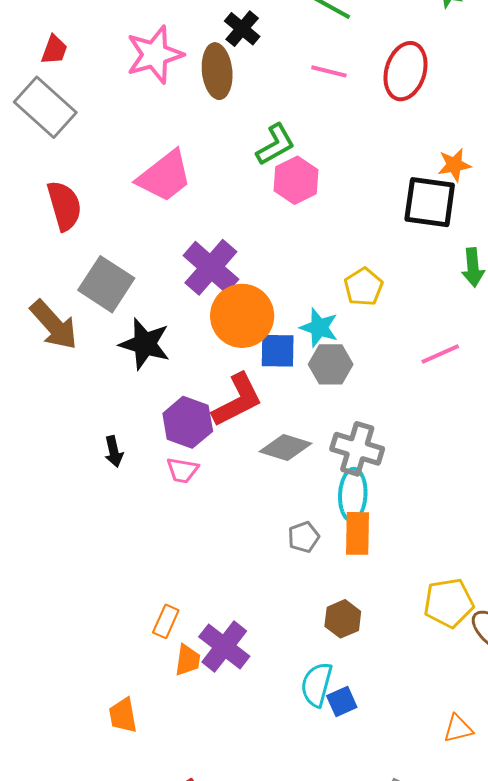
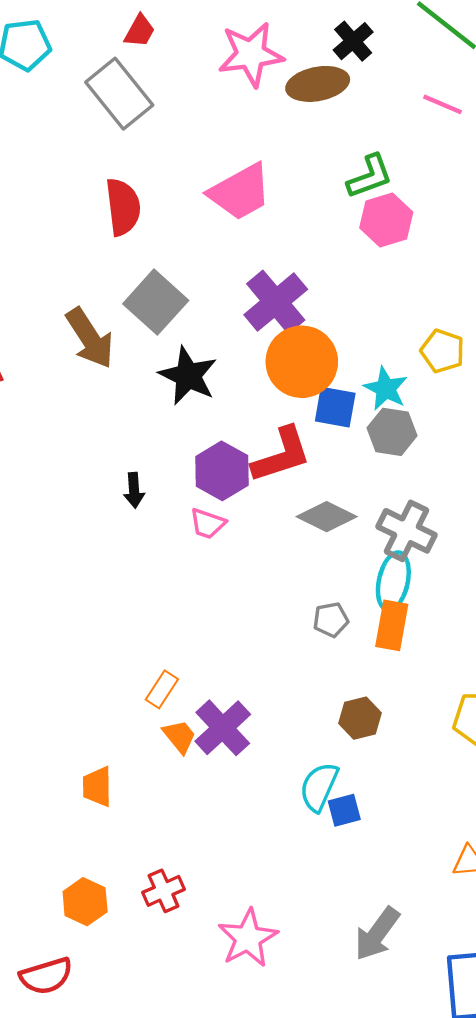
brown ellipse: (217, 71) -> (318, 84), turned 76
yellow pentagon: (363, 287) -> (443, 351), turned -30
orange trapezoid: (188, 660) -> (179, 736), turned -56

